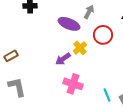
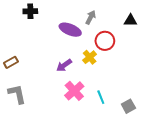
yellow cross: (80, 48) -> (90, 57), moved
pink cross: (73, 84) -> (74, 91), turned 30
cyan line: (107, 95) -> (101, 97), moved

